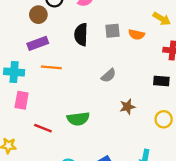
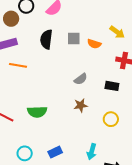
gray semicircle: (109, 76) -> (81, 79), moved

